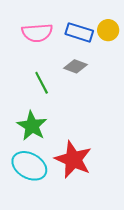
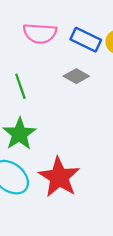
green line: (42, 83) -> (20, 86), moved

